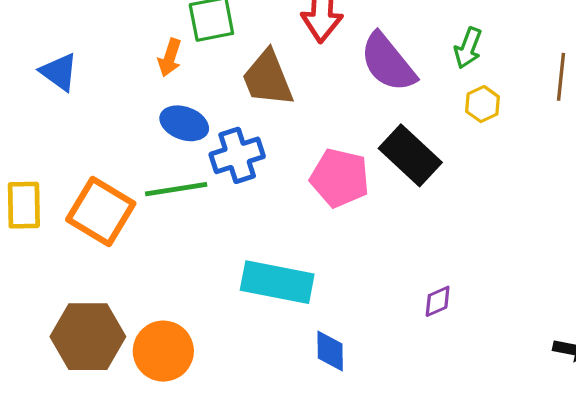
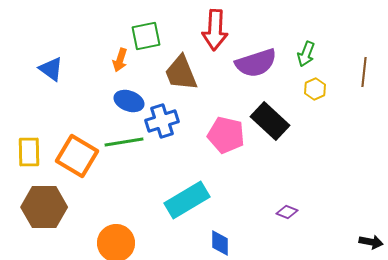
purple semicircle: (388, 62) -> (256, 63), turned -69
cyan rectangle: (277, 282) -> (187, 200), turned -42
purple diamond: (438, 301) -> (287, 212), turned 45
brown hexagon: (88, 337) -> (44, 207), moved

